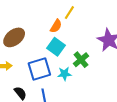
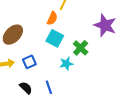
blue square: (39, 69) -> (29, 62), moved, size x0.6

